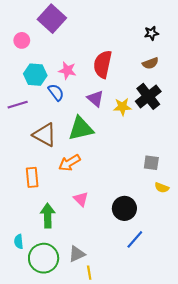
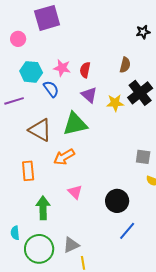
purple square: (52, 19) -> (47, 18), turned 32
brown semicircle: (150, 63) -> (125, 65), moved, turned -56
red semicircle: (103, 64) -> (85, 70), moved, size x0.6

